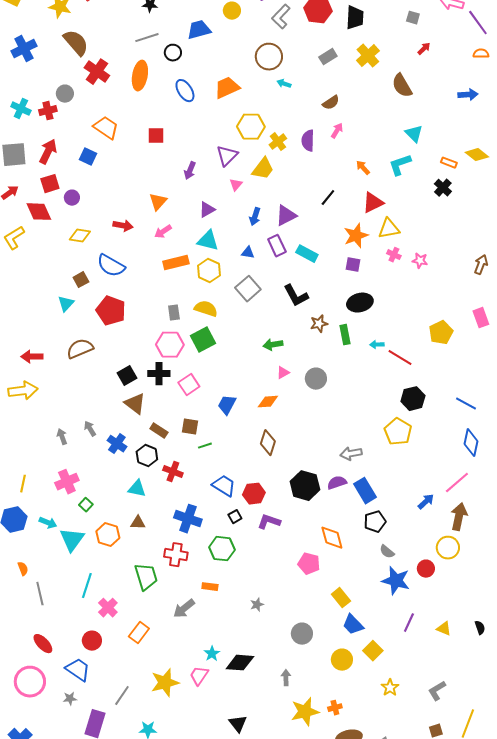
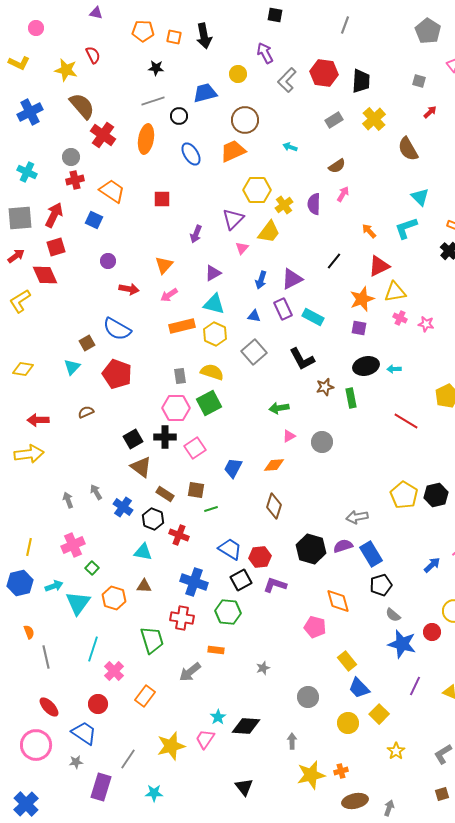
brown circle: (269, 57) -> (245, 120), moved
red cross: (48, 111) -> (75, 180), moved
purple circle: (72, 198) -> (108, 261), moved
yellow diamond: (80, 236) -> (23, 369), moved
cyan arrow: (377, 345) -> (394, 369), moved
brown semicircle: (80, 349) -> (86, 412), size x0.6
black hexagon: (413, 399) -> (436, 495), moved
black square: (235, 517) -> (241, 580), size x1.5
cyan arrow: (48, 523) -> (54, 586), turned -42

